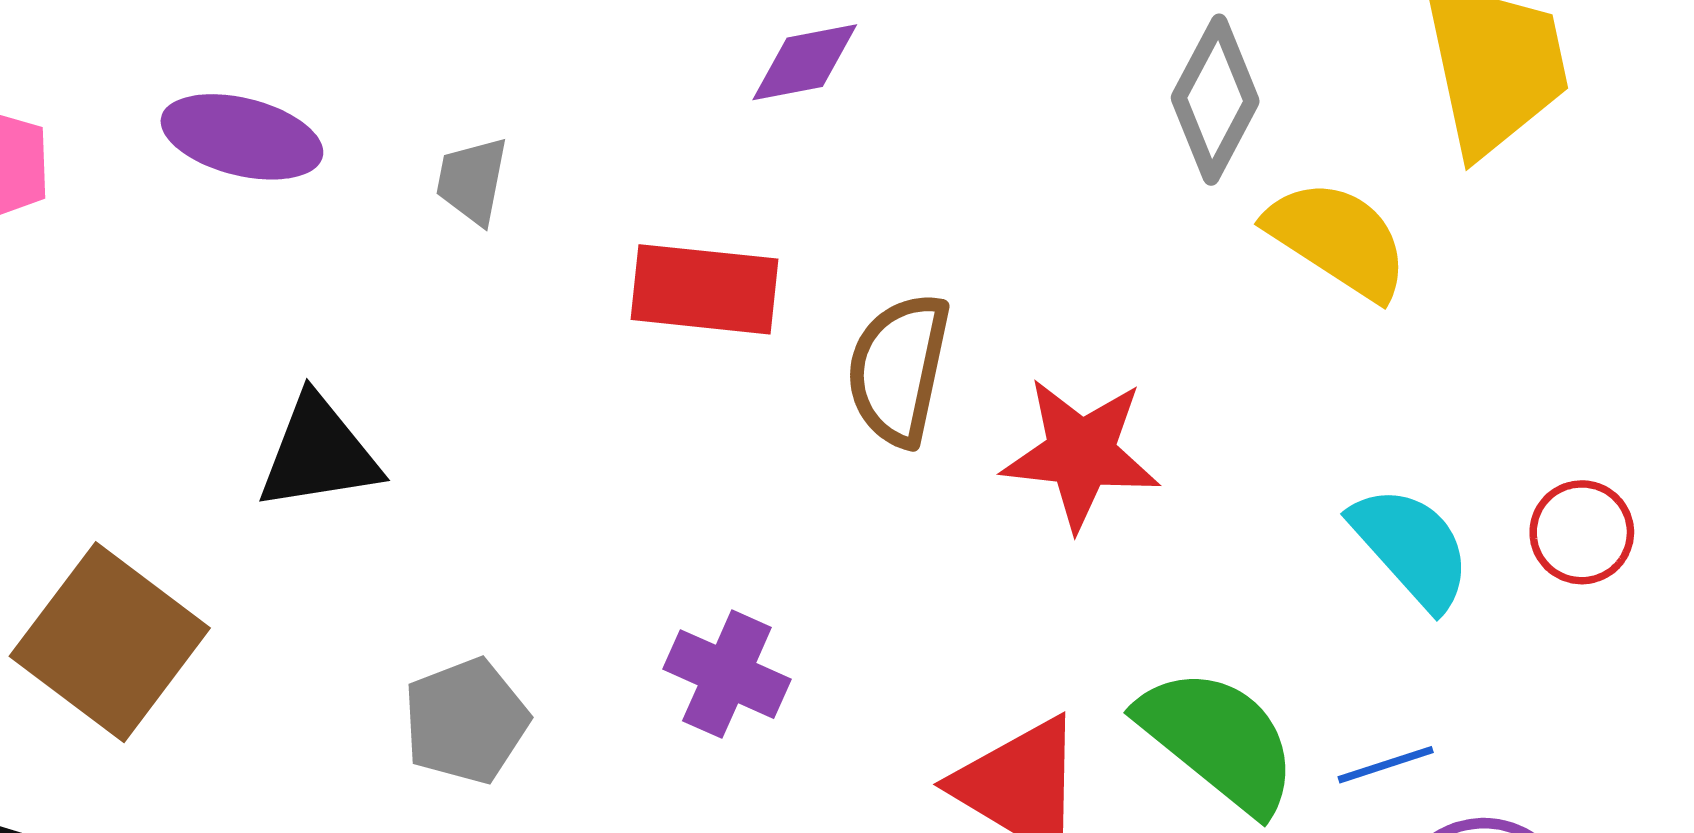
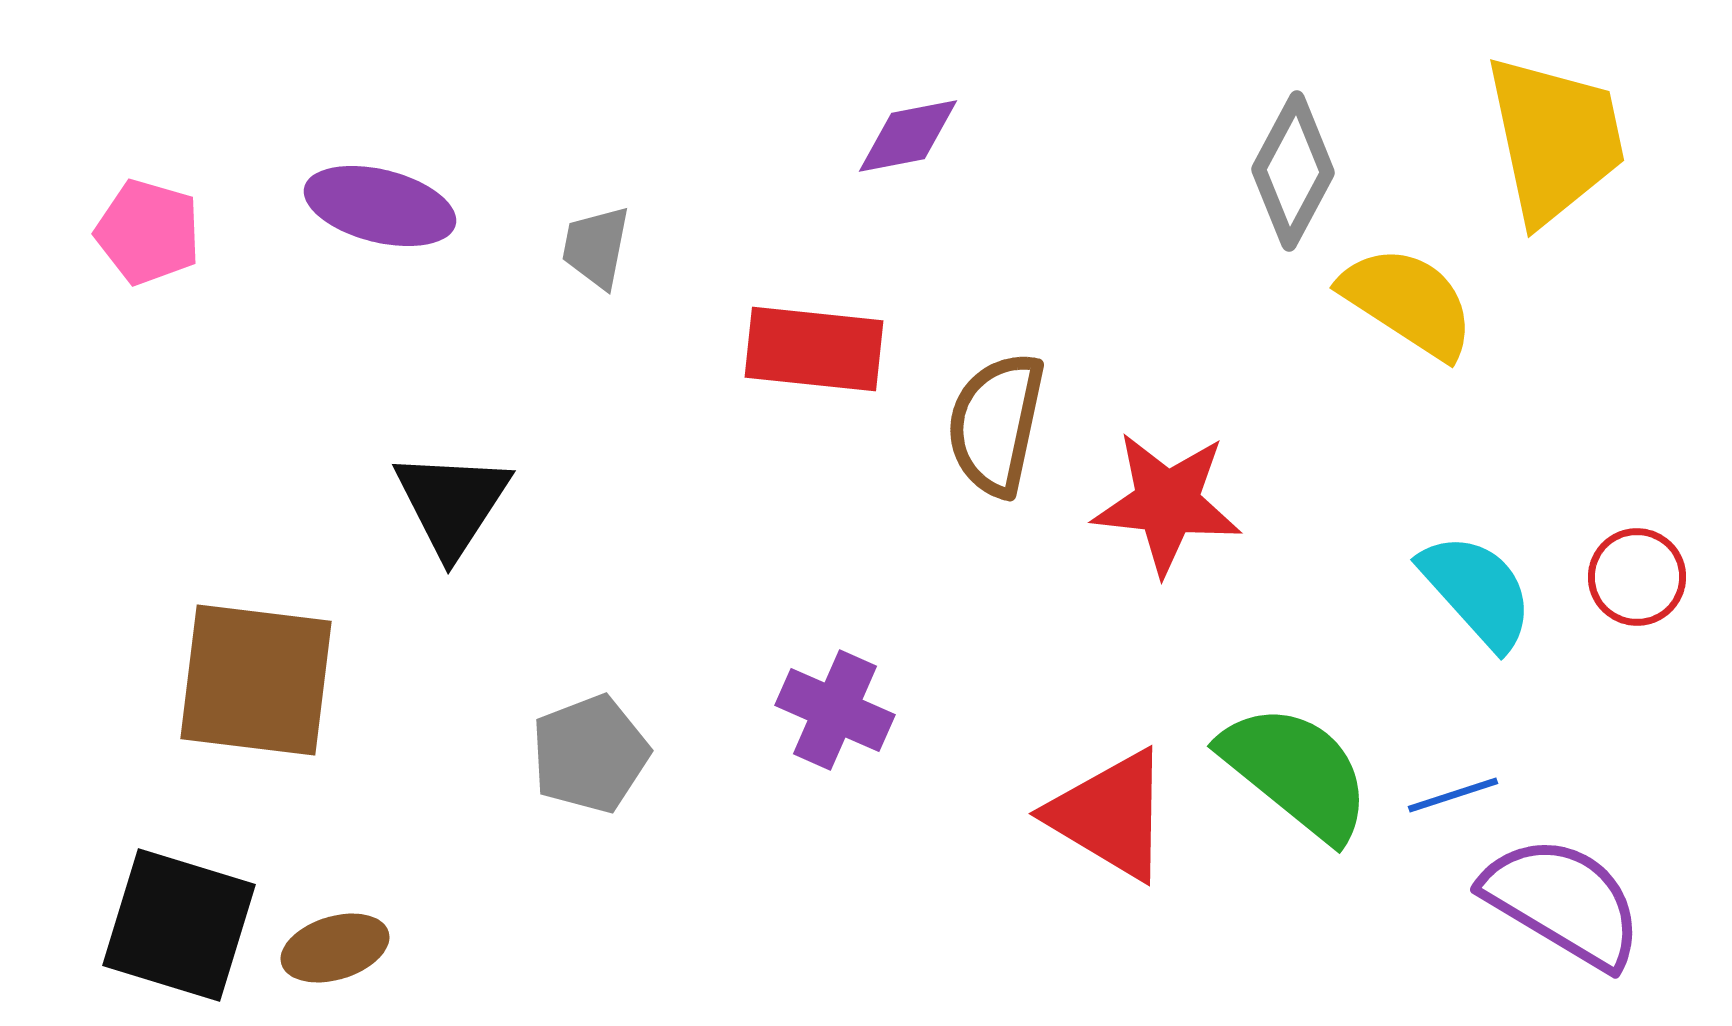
black triangle: (319, 453) -> (452, 503), turned -48
brown square: (110, 642) -> (256, 680), turned -30

